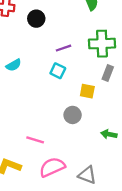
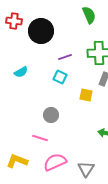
black circle: (36, 19) -> (41, 31), size x1.6
gray circle: (73, 115) -> (51, 115), moved
gray triangle: (87, 175) -> (86, 169), turned 42

